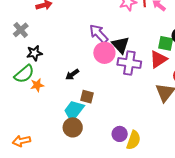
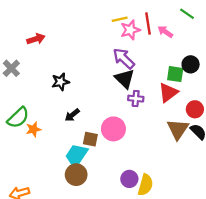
purple arrow: (99, 34) -> (124, 58), moved
black star: (34, 53) -> (60, 82), moved
pink circle: (104, 53) -> (113, 129), moved
purple cross: (129, 63) -> (136, 99), size x0.6

